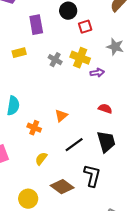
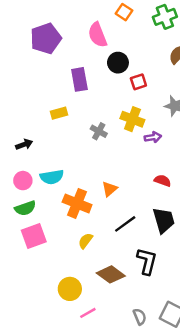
gray cross: (55, 60) -> (99, 131), moved
cyan semicircle: (13, 106) -> (52, 177), turned 72
orange cross: (34, 128) -> (77, 203), size x1.6

